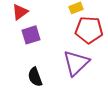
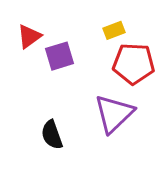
purple square: (31, 35) -> (59, 56), moved

